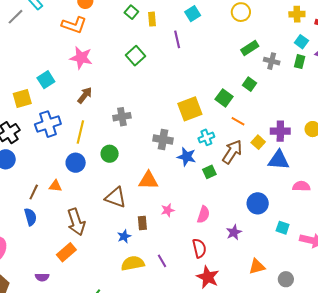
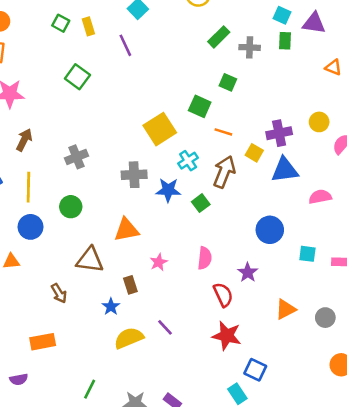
brown arrow: (76, 222) -> (59, 293), moved, size x0.6
red semicircle: (199, 248) -> (223, 295), moved
orange rectangle: (66, 252) -> (43, 342), turned 42

